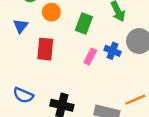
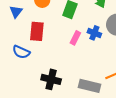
blue semicircle: (23, 95) -> (21, 52), moved

